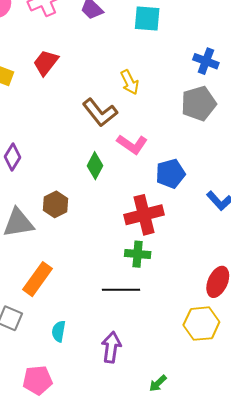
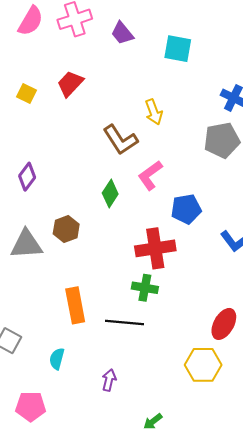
pink L-shape: (132, 144) -> (150, 175), turned 104
orange rectangle: (38, 279) -> (75, 305), moved, turned -52
purple arrow: (111, 347) -> (109, 380), size x0.7

